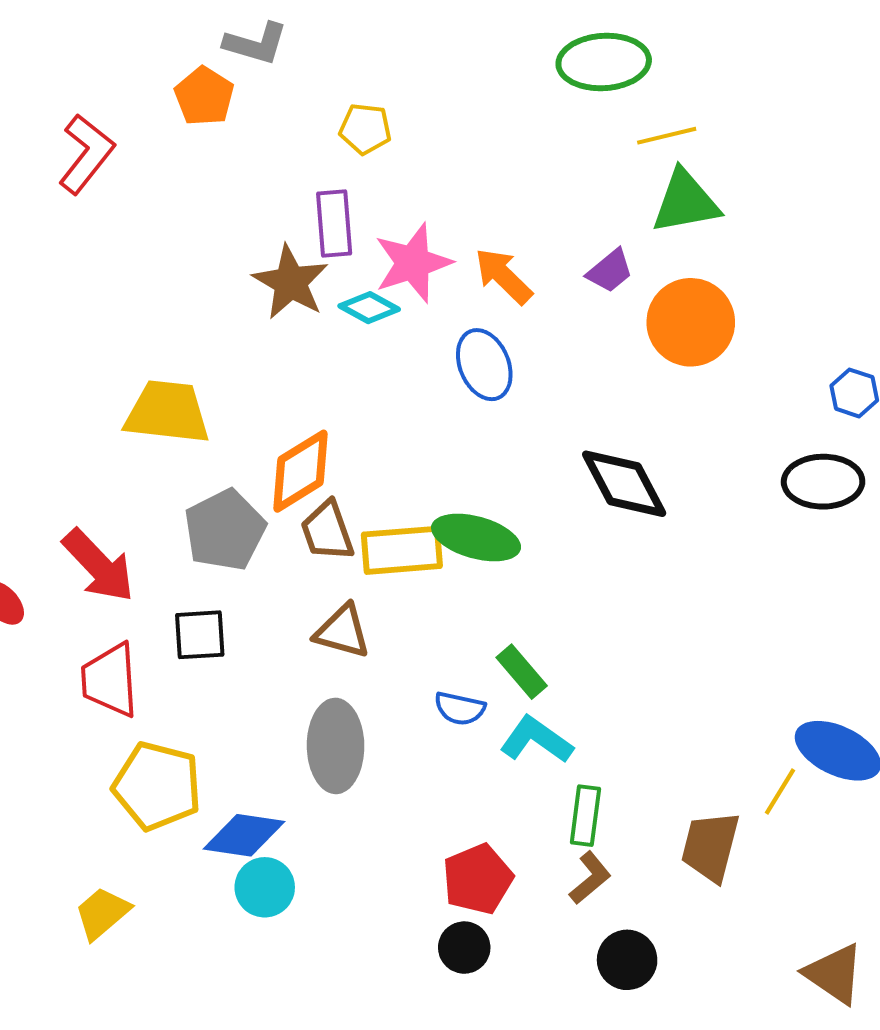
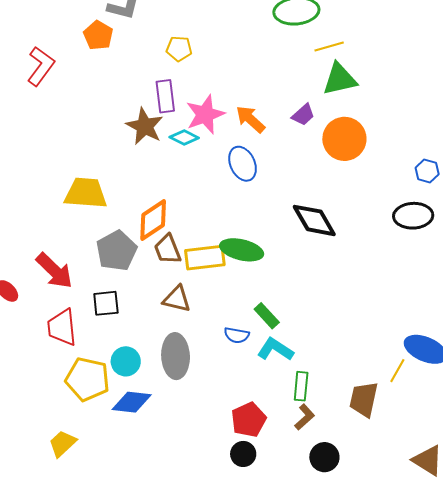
cyan circle: (265, 887) -> (126, 361), moved

